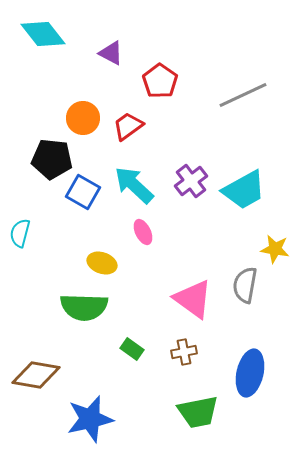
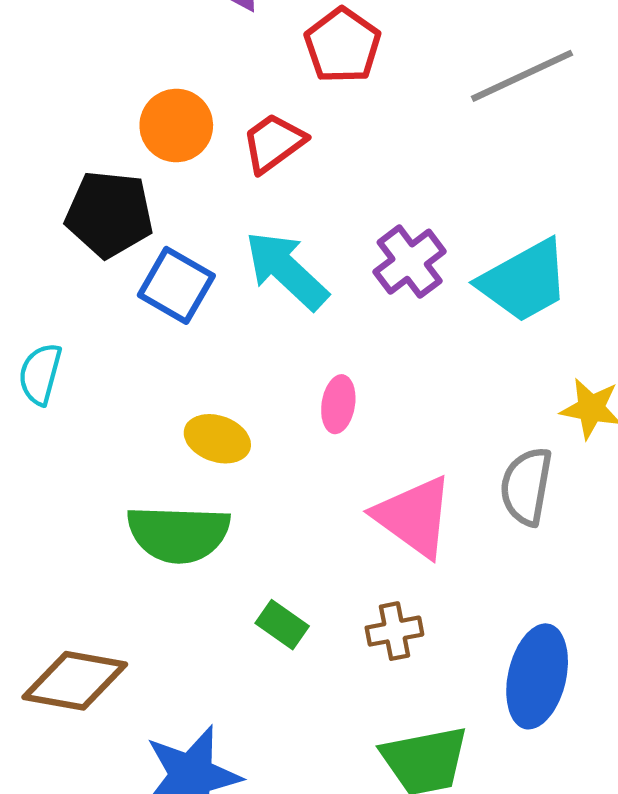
pink ellipse: (143, 232) -> (338, 404), moved, turned 35

